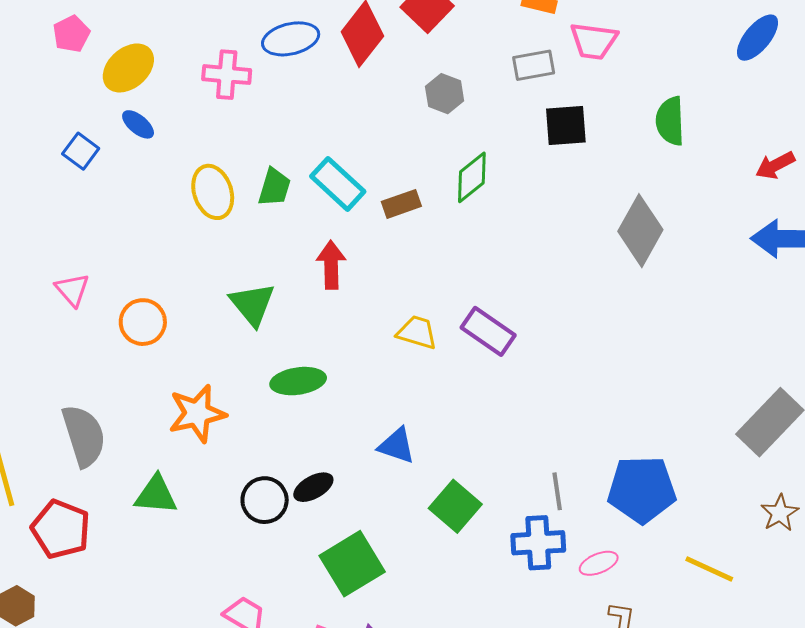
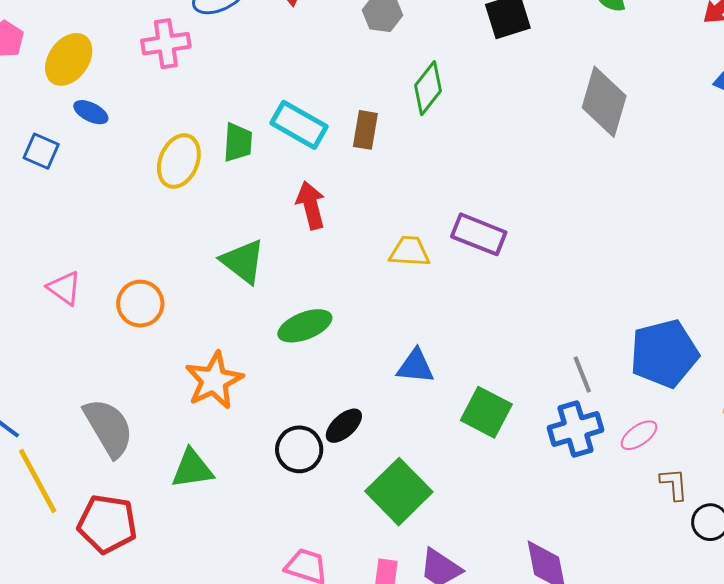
yellow ellipse: (213, 192) -> (179, 161), turned 54
brown rectangle: (401, 204) -> (365, 130), turned -48

